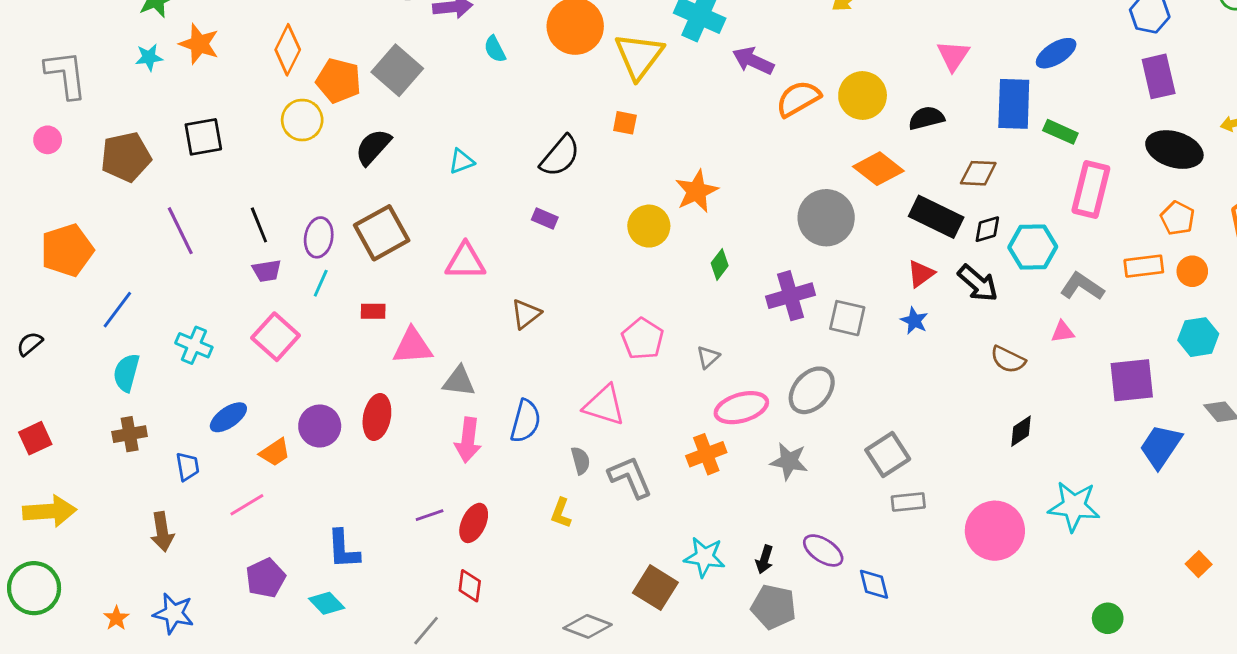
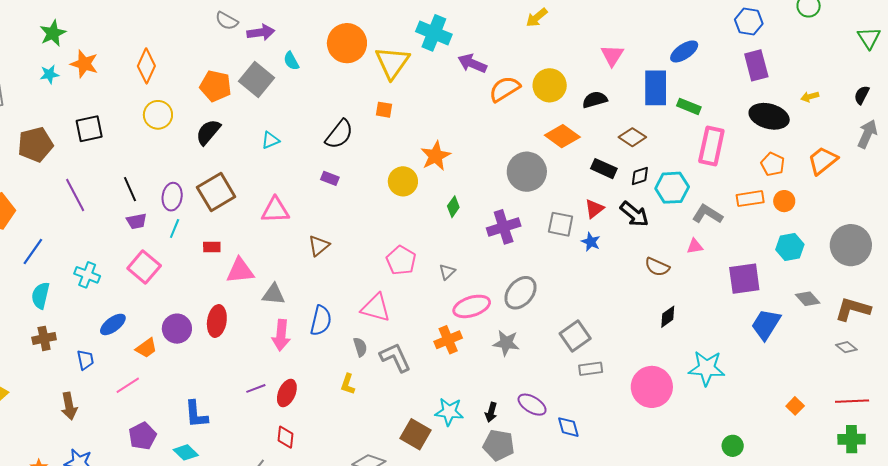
gray square: (397, 70) -> (256, 79), moved
orange pentagon: (339, 81) -> (216, 86), moved
brown diamond: (978, 173) -> (632, 137), turned 32
black rectangle: (936, 217) -> (604, 169), size x0.7
gray square: (847, 318) -> (561, 224), moved

